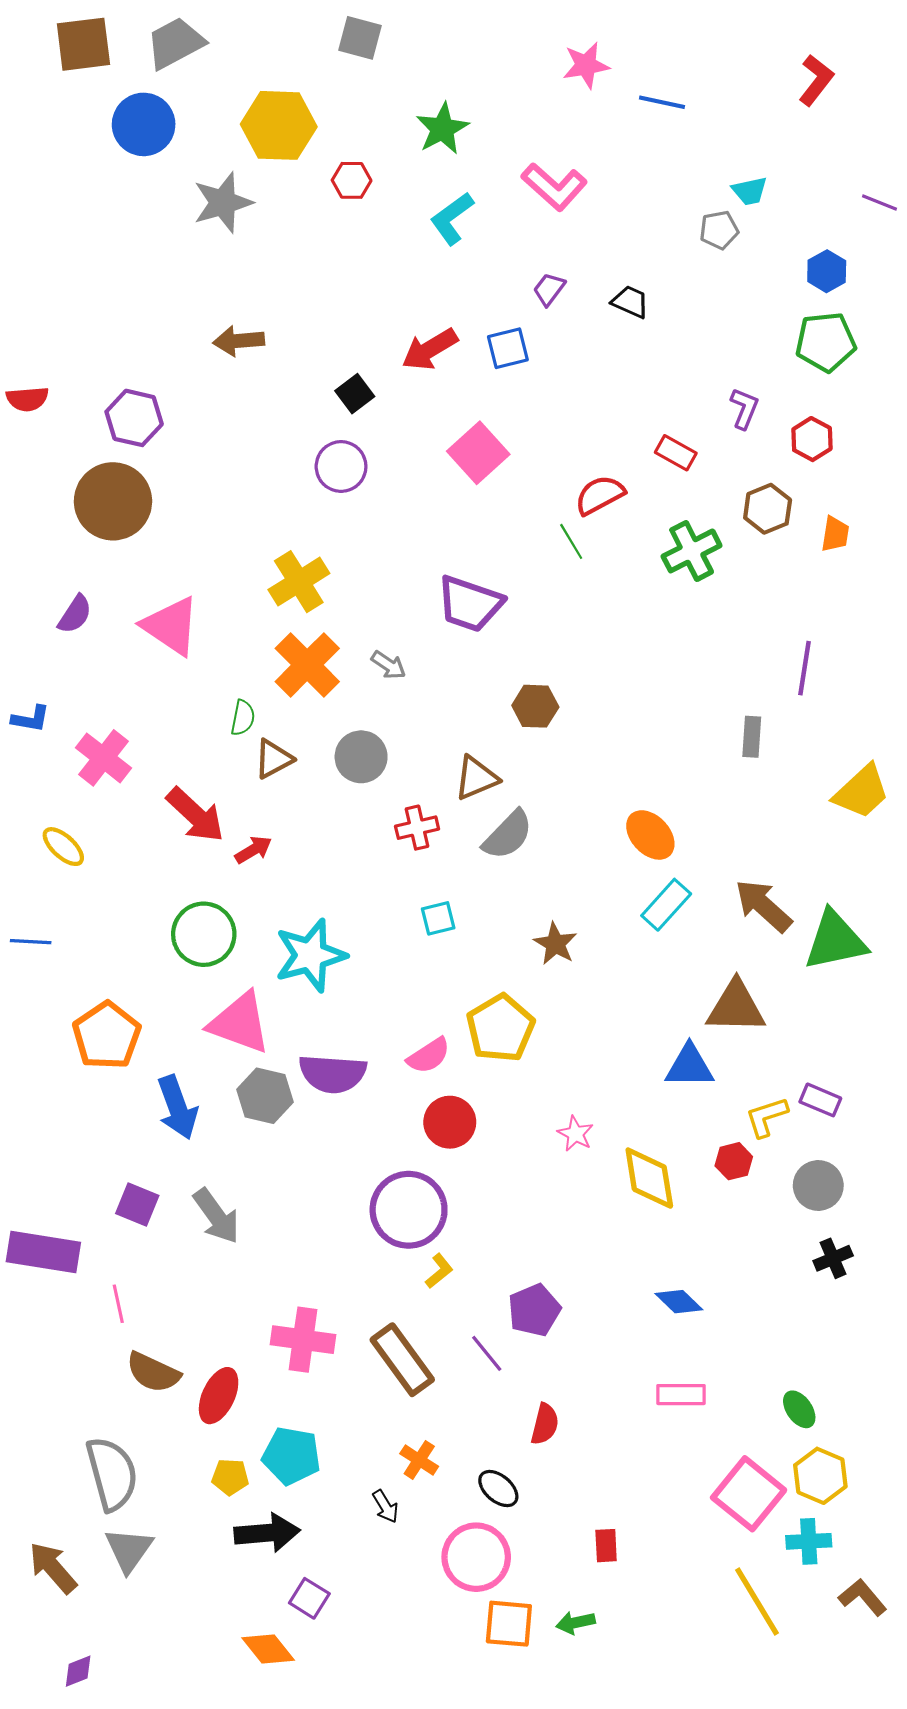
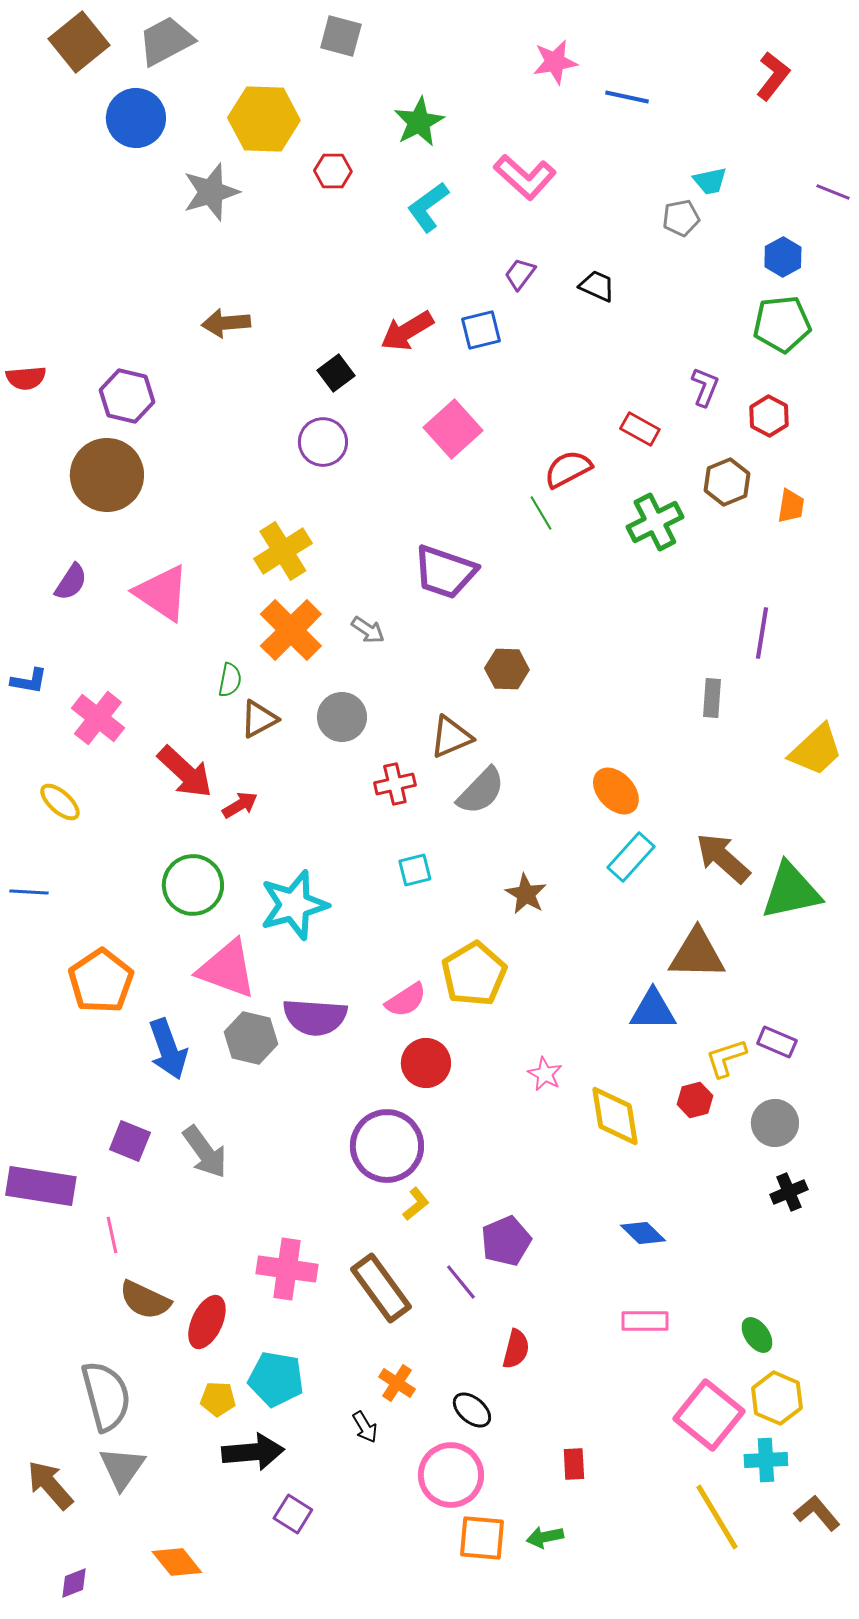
brown square: (83, 44) -> (79, 42), turned -32
orange diamond: (268, 1649) -> (177, 1562), moved

